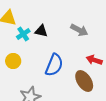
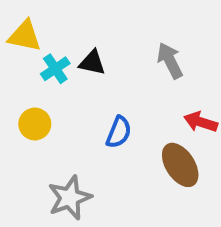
gray arrow: (79, 30) -> (170, 61), turned -144
blue semicircle: (54, 65) -> (119, 132), size x0.7

